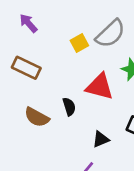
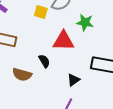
yellow square: (79, 43) -> (41, 12), turned -32

